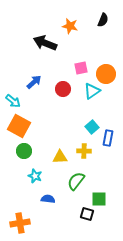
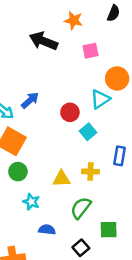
pink square: (81, 68) -> (90, 51), moved
blue arrow: (34, 82) -> (30, 100), moved
red circle: (63, 89) -> (70, 112), moved
cyan square: (92, 127) -> (88, 132), moved
black square: (87, 214) -> (81, 248), moved, turned 32

